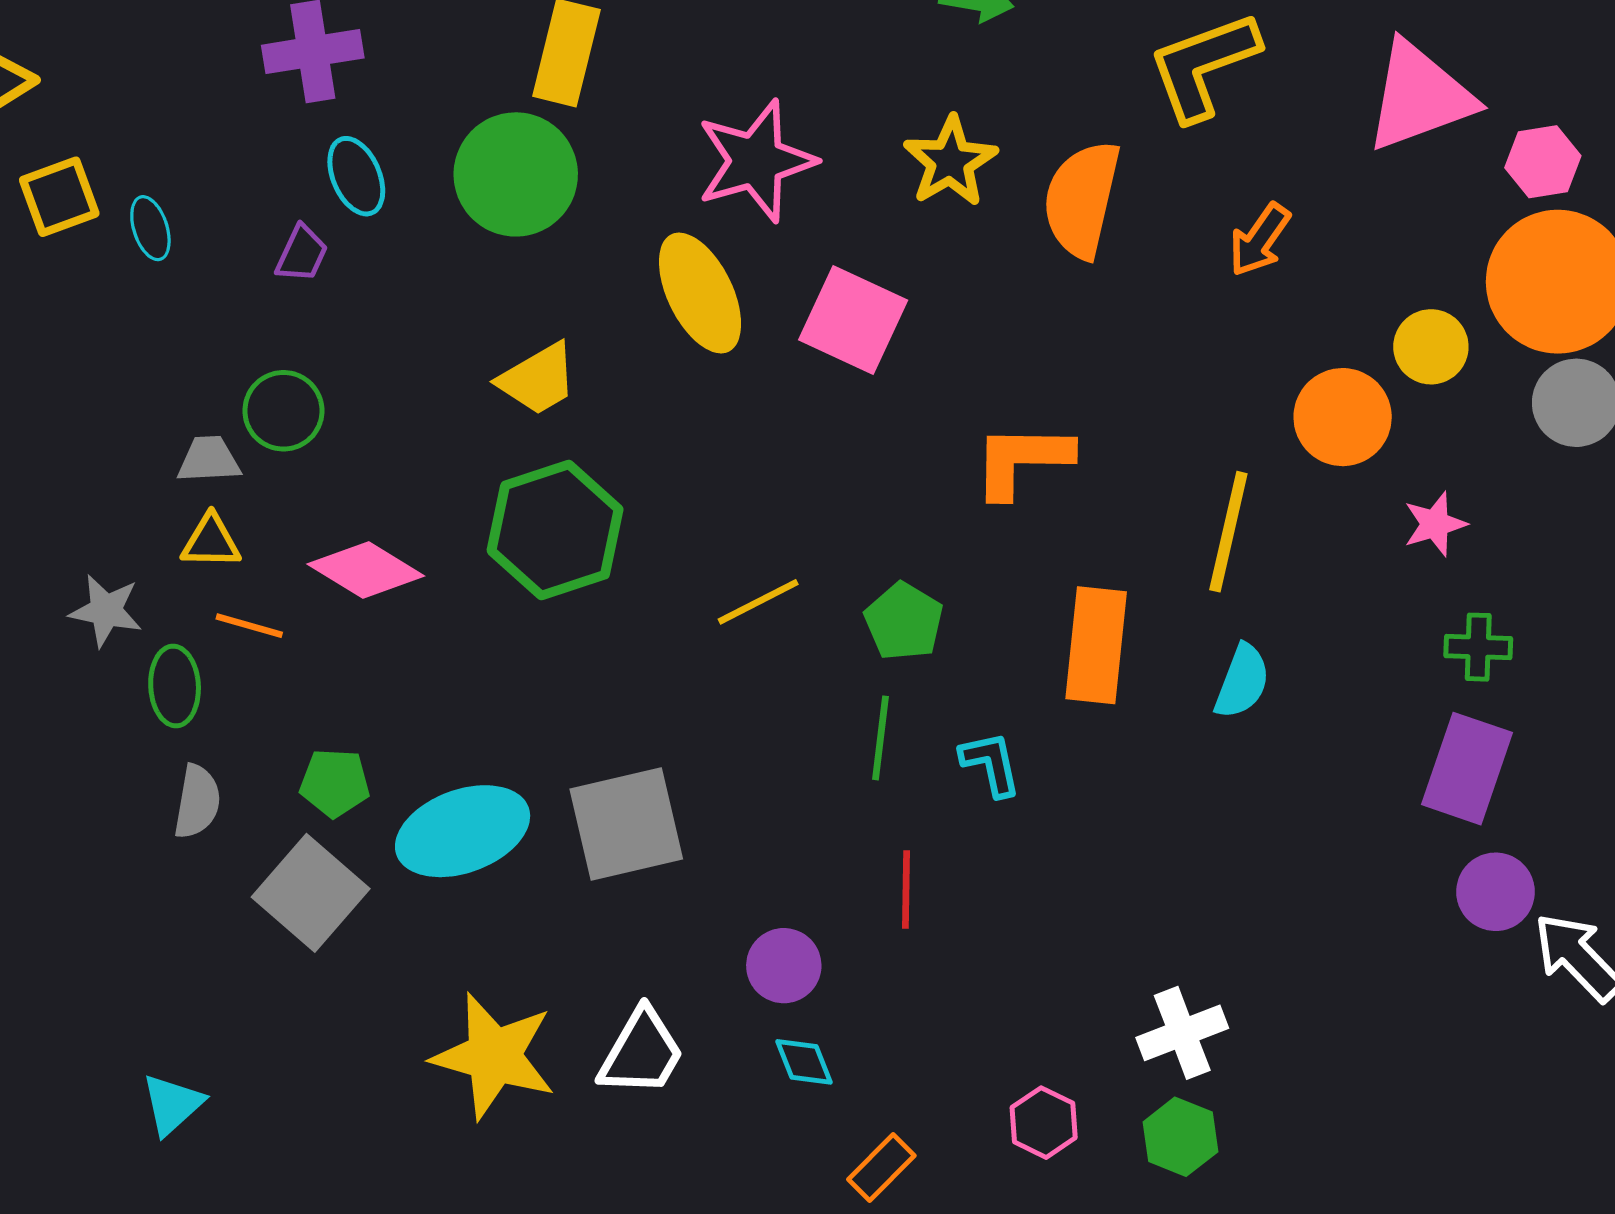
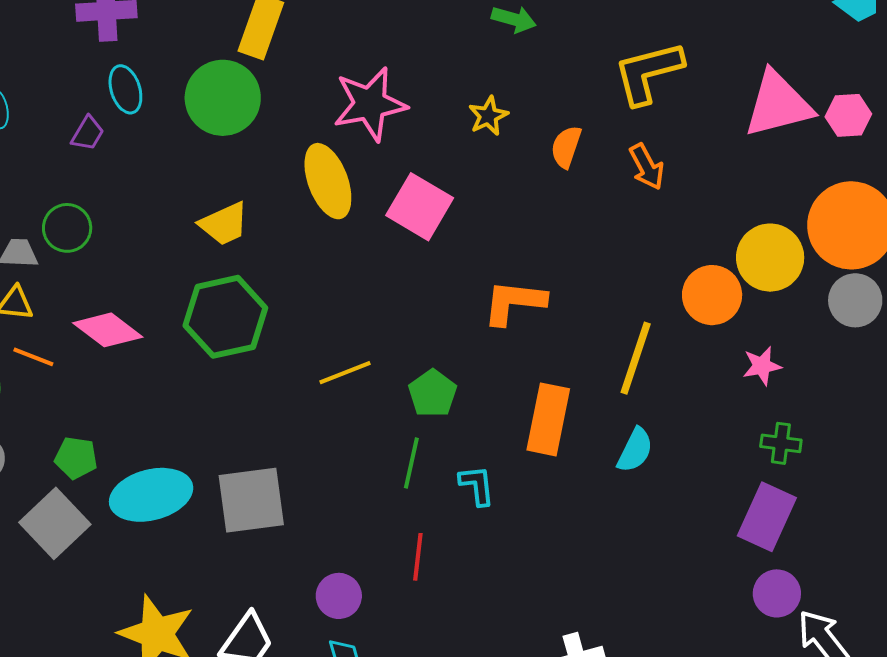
yellow star: (950, 161) -> (488, 116), size x0.7
pink hexagon: (1543, 162) -> (848, 115), moved
orange semicircle: (1082, 199) -> (566, 147), size x0.6
orange arrow: (1260, 240) -> (647, 167), moved, turned -69
yellow circle: (1431, 347) -> (770, 258), size x1.5

